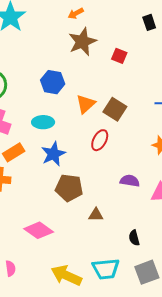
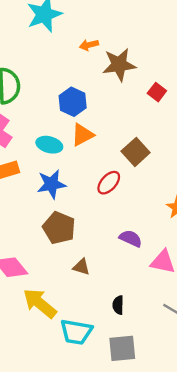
orange arrow: (76, 13) -> (89, 45), moved
orange triangle: (86, 104) -> (82, 135), moved
yellow arrow: (66, 275) -> (40, 303), moved

